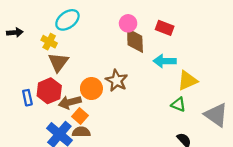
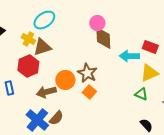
red rectangle: (165, 28) -> (150, 47), moved
brown triangle: (58, 62) -> (42, 47), moved, turned 36
red hexagon: (49, 91) -> (28, 66), moved
orange square: (80, 116) -> (89, 92), moved
brown semicircle: (81, 132) -> (56, 118), turned 133

